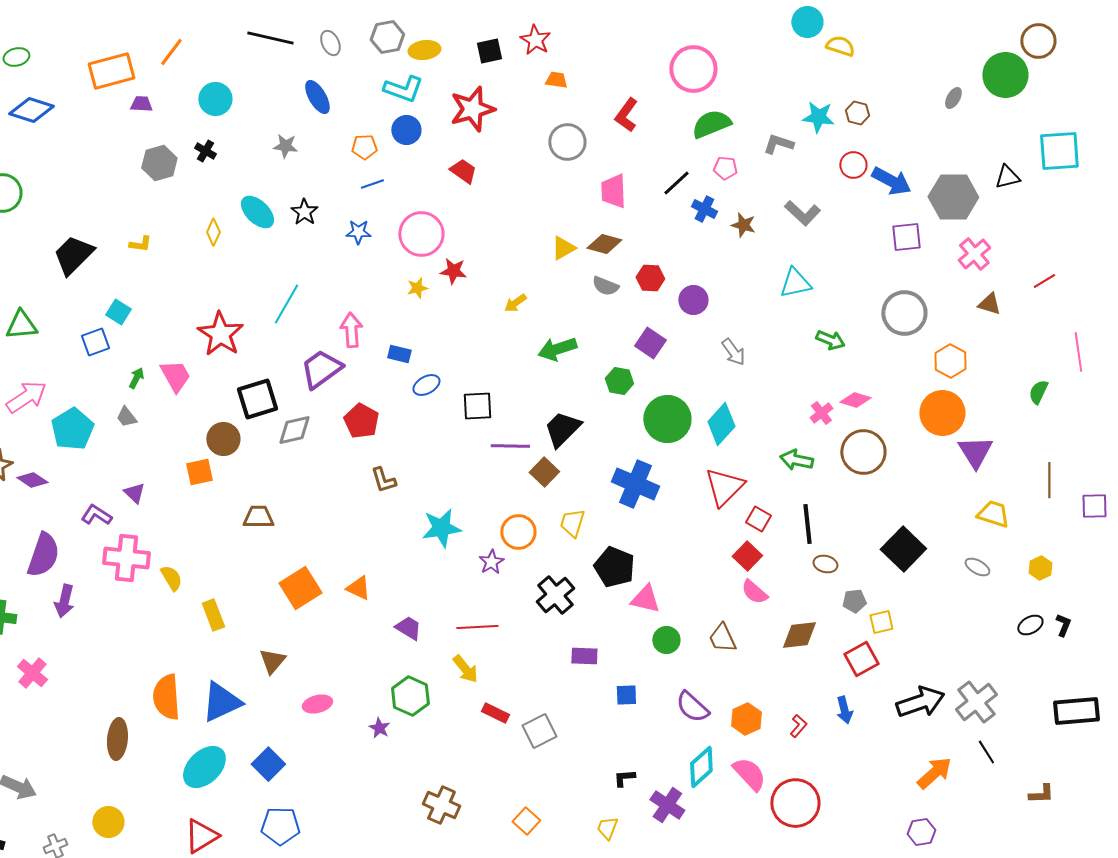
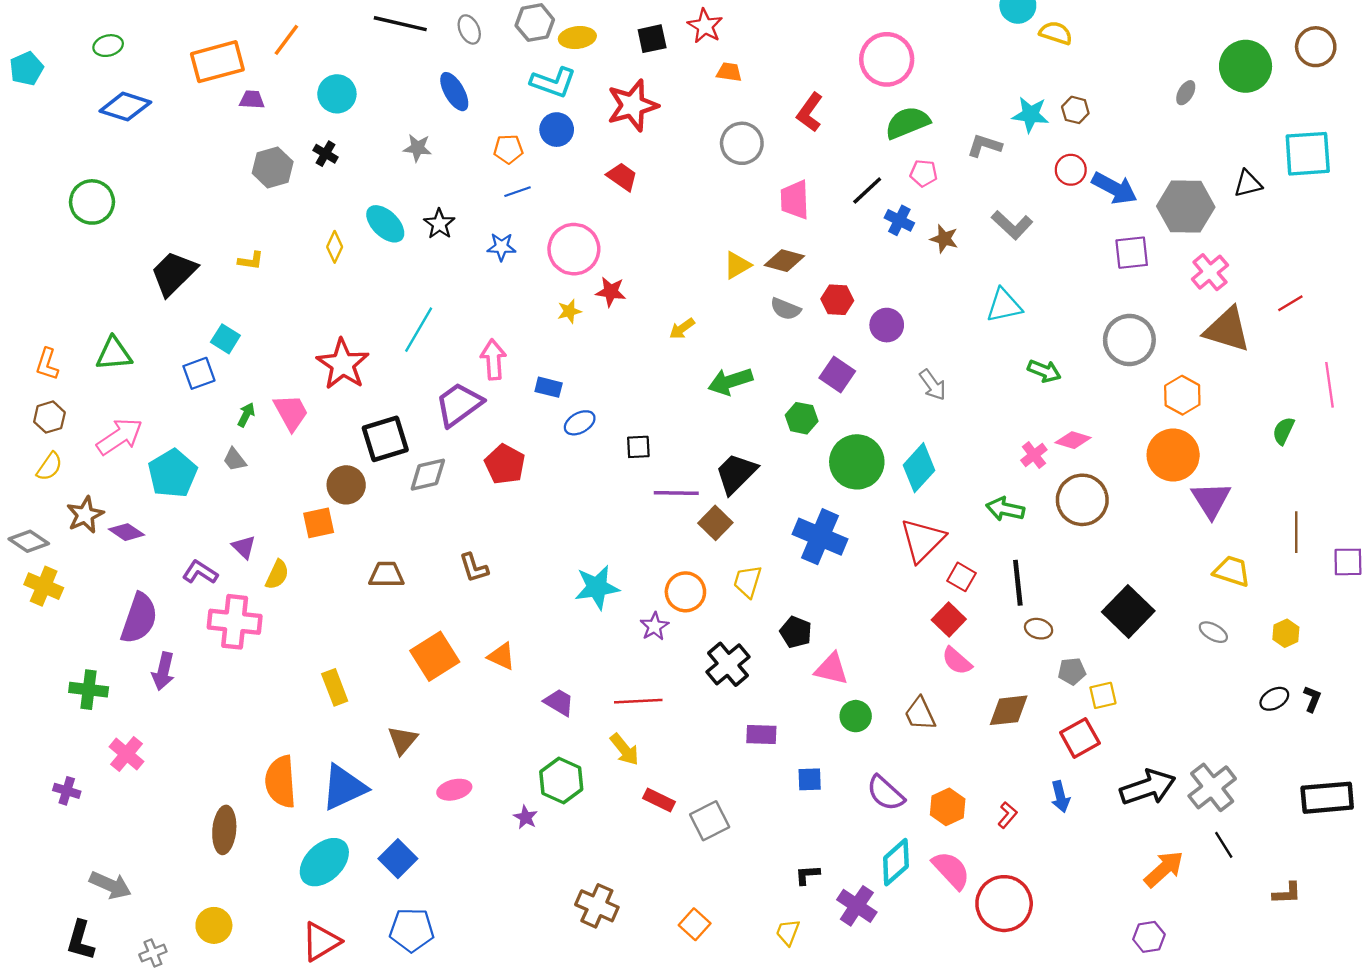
brown circle: (1038, 41) -> (1316, 47), moved
brown triangle: (989, 304) -> (1227, 330), size x1.8
black square: (477, 406) -> (638, 447), size x0.7
brown L-shape: (383, 480) -> (474, 568), moved
black pentagon: (614, 567) -> (796, 632), size x0.7
yellow semicircle: (171, 578) -> (277, 575), moved, turned 56

